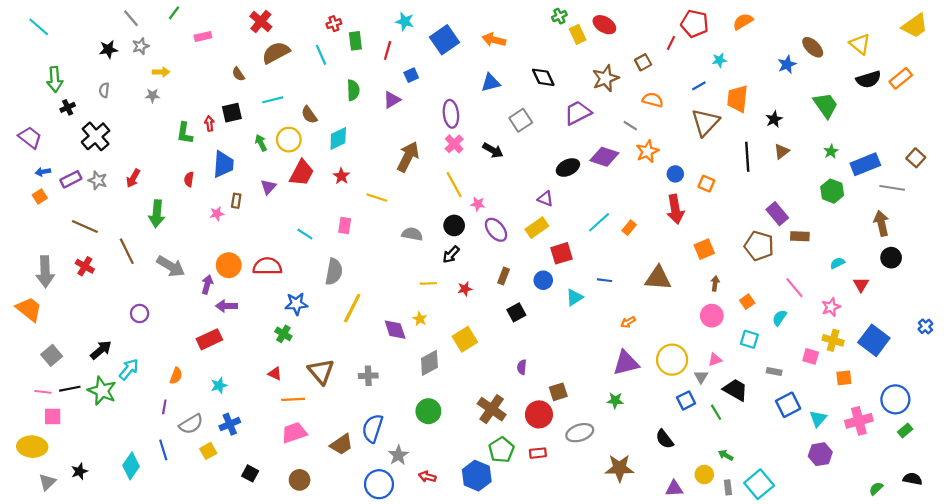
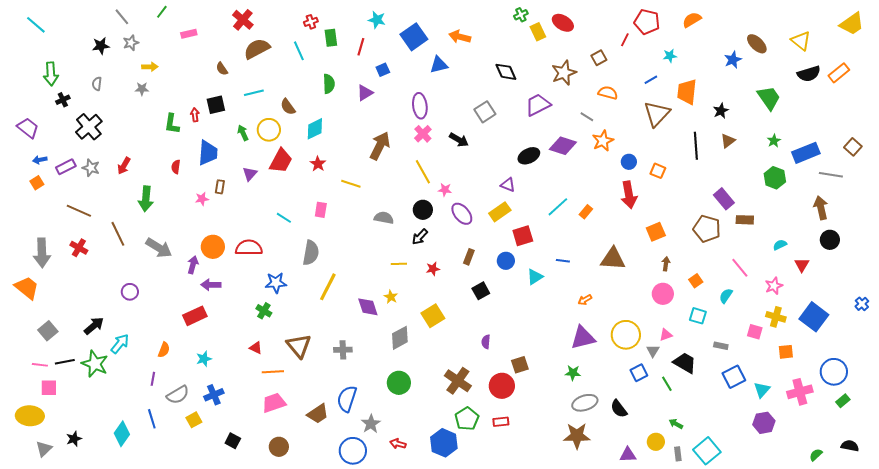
blue triangle: (491, 83) -> (439, 65), moved
gray ellipse: (580, 433) -> (585, 403), moved

